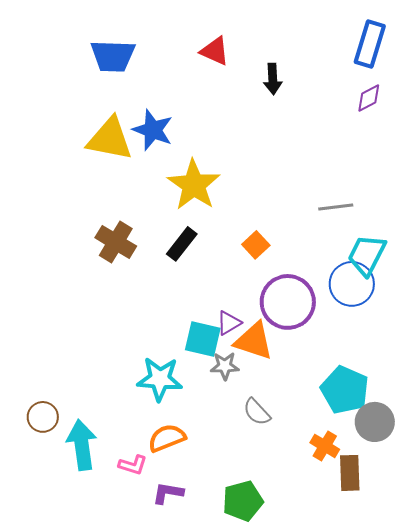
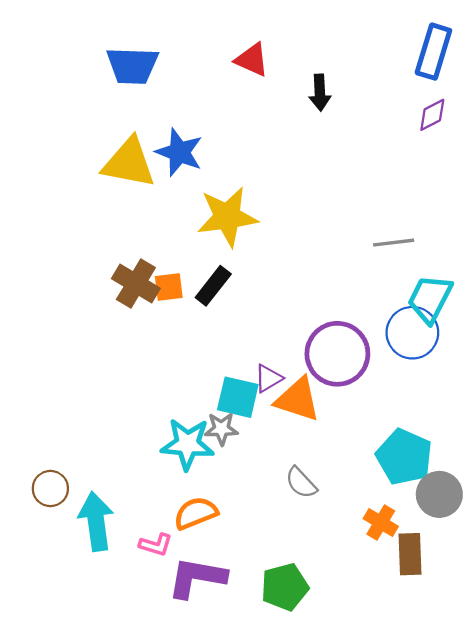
yellow star: (194, 185) -> (227, 217), turned 30
orange square: (256, 245) -> (169, 287), moved, turned 36
gray star: (225, 366) -> (221, 429), moved
purple L-shape: (168, 493) -> (197, 578), size x1.6

